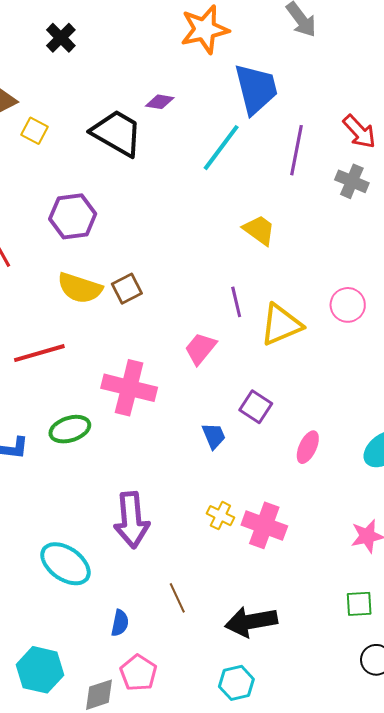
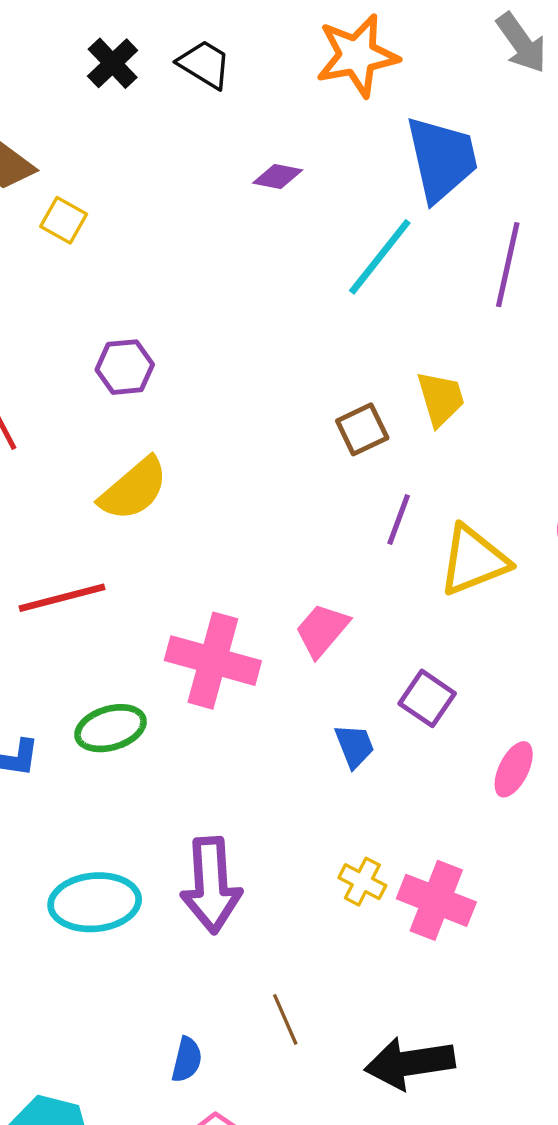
black trapezoid: (117, 133) -> (204, 64), moved, size x0.6
purple hexagon: (73, 216) -> (125, 367), size x0.7
yellow trapezoid: (259, 230) -> (441, 399), turned 36
yellow semicircle: (80, 288) -> (134, 489), turned -60
brown square: (127, 289) -> (362, 429), moved
purple line: (236, 302) -> (399, 520), turned 32
pink trapezoid: (200, 349) -> (322, 630), moved
cyan ellipse: (65, 564) -> (95, 902), moved, turned -42

